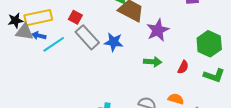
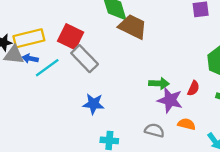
red square: (75, 17) -> (71, 37), size x1.6
purple star: (158, 30) -> (170, 100), moved, turned -30
blue star: (114, 42) -> (94, 104), moved

